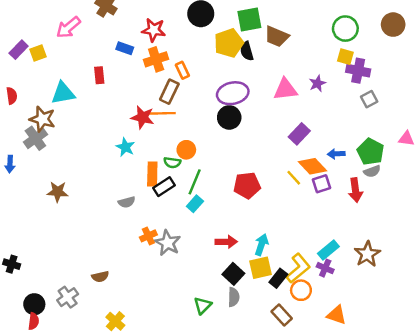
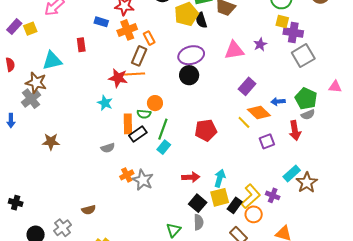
gray square: (369, 99) -> (303, 56), size x1.6
purple square: (322, 184) -> (267, 141), moved
cyan rectangle: (328, 250) -> (292, 174), moved

